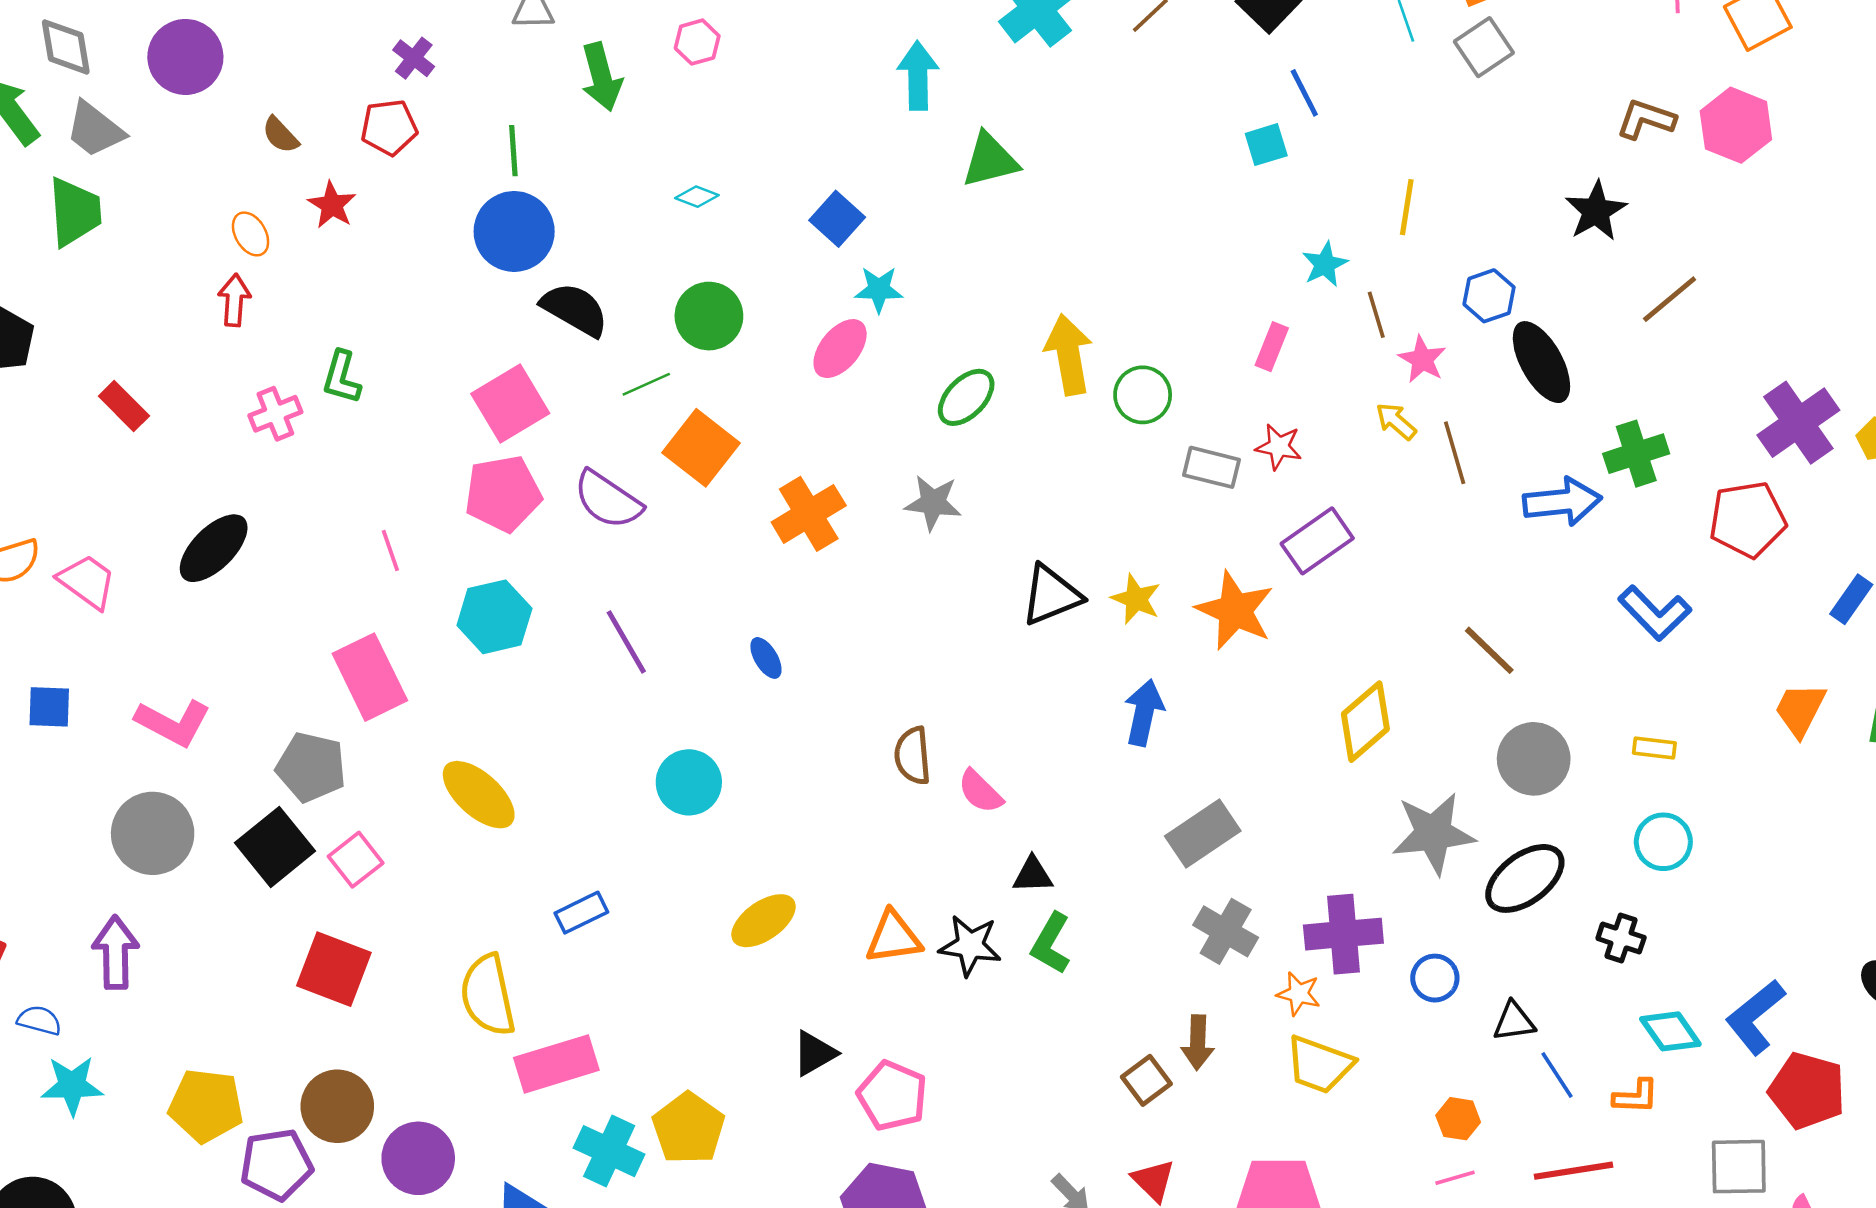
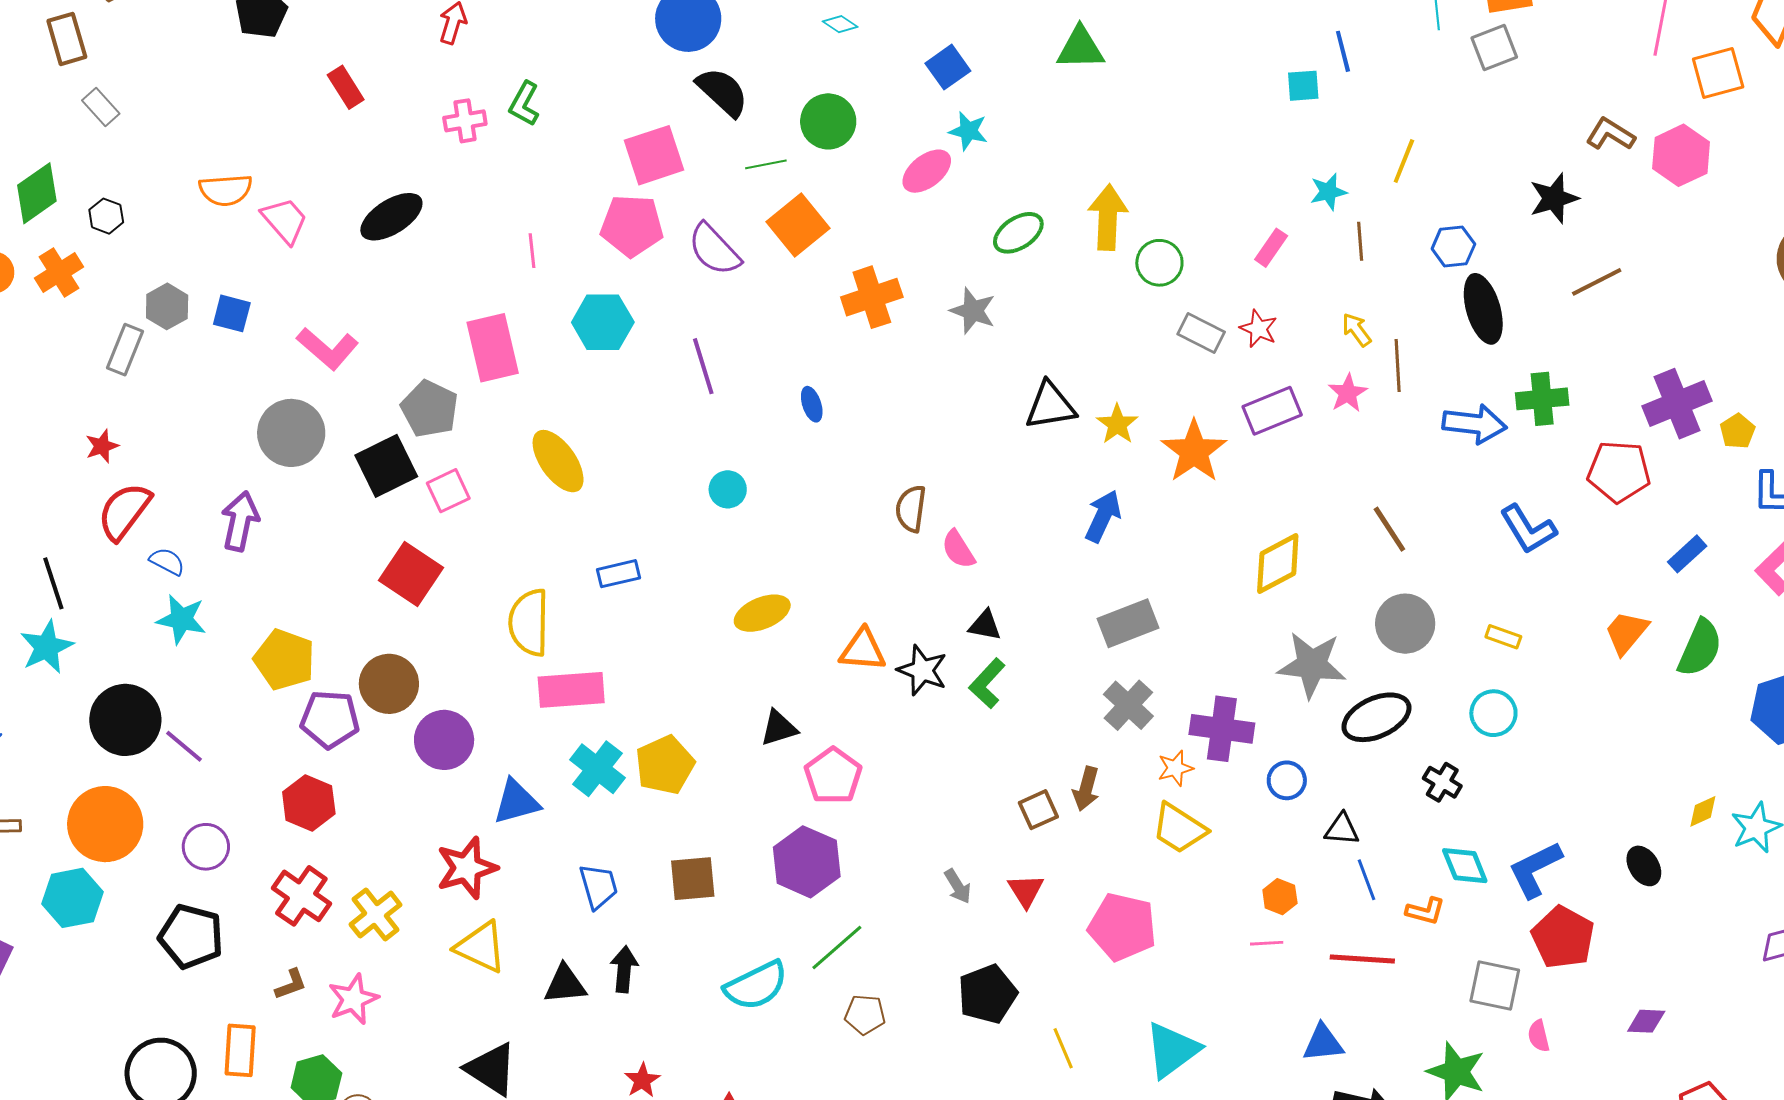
pink star: (1422, 359) -> (1348, 393), moved
cyan circle: (689, 782) -> (728, 489), size x0.7
orange star: (1299, 994) -> (1175, 768), turned 30

